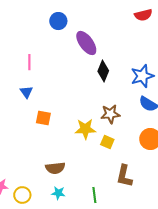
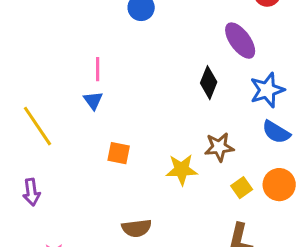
purple ellipse: (86, 43) -> (240, 41), moved
blue triangle: (26, 92) -> (93, 101), moved
yellow square: (107, 142) -> (242, 188), moved, turned 32

